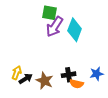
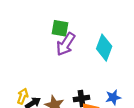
cyan diamond: (75, 30) -> (104, 48), moved

